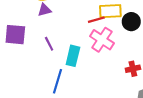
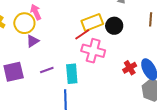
purple line: (49, 44) -> (47, 70), turned -64

